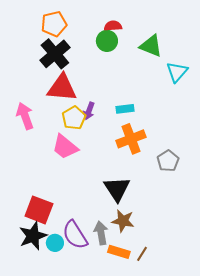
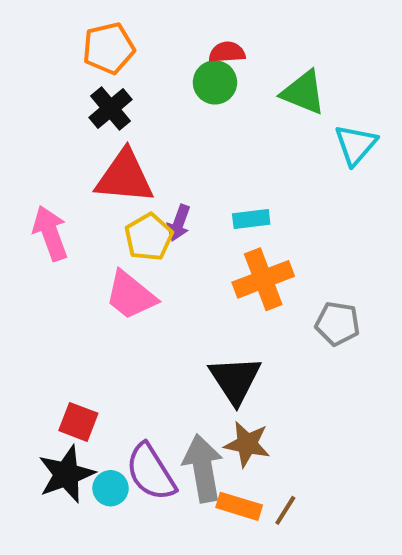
black cross: (55, 54) -> (111, 109), size x0.7
gray pentagon: (168, 161) -> (338, 323), turned -30
red square: (39, 210) -> (78, 422), size x0.7
gray arrow: (101, 233) -> (203, 468), size x1.4

